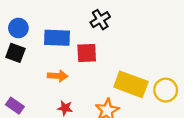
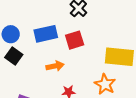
black square: (15, 53) -> (14, 56), turned 30

